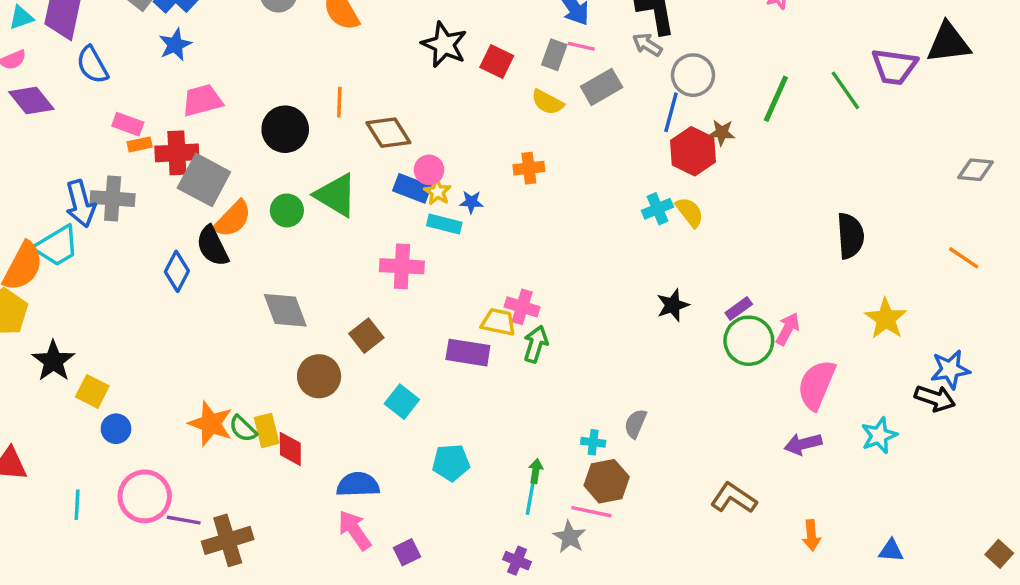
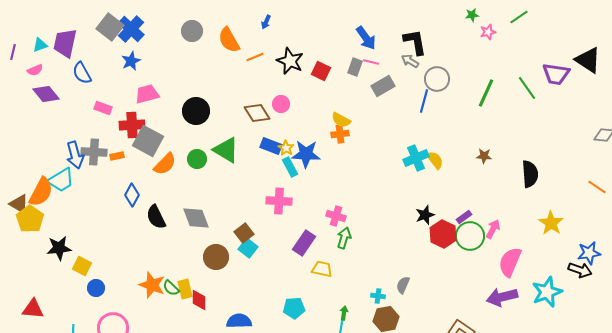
black triangle: (948, 43) -> (588, 60), turned 40
orange line: (339, 102) -> (255, 57), moved, turned 66
yellow semicircle: (547, 102) -> (341, 120), moved
brown star: (722, 133) -> (484, 156), moved
orange rectangle: (140, 144) -> (117, 156), moved
red hexagon: (693, 151) -> (443, 234), moved
pink circle: (429, 170) -> (281, 104), moved
blue star: (471, 202) -> (306, 154), size x2.0
cyan cross: (657, 209) -> (416, 158), size x1.4
cyan rectangle: (444, 224) -> (290, 167), turned 48
black semicircle: (212, 246) -> (156, 217), moved
pink cross: (402, 266) -> (279, 201), moved
yellow trapezoid: (498, 322) -> (322, 269), moved
purple rectangle: (468, 353) -> (304, 243), turned -65
black star: (53, 361) -> (59, 248), turned 30
cyan square: (402, 402) -> (248, 248), moved
cyan star: (879, 435) -> (547, 292), size x1.4
purple arrow: (803, 444) -> (502, 297), size x1.4

